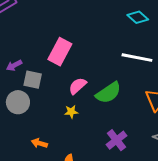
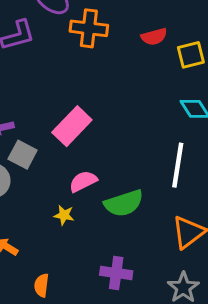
white line: (137, 58) -> (178, 165), turned 72
purple cross: (116, 140) -> (116, 273), turned 30

